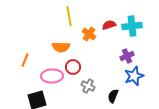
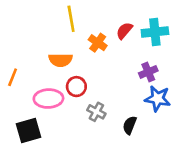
red semicircle: (109, 25) -> (124, 31), turned -32
blue star: (134, 76) -> (158, 99), turned 30

